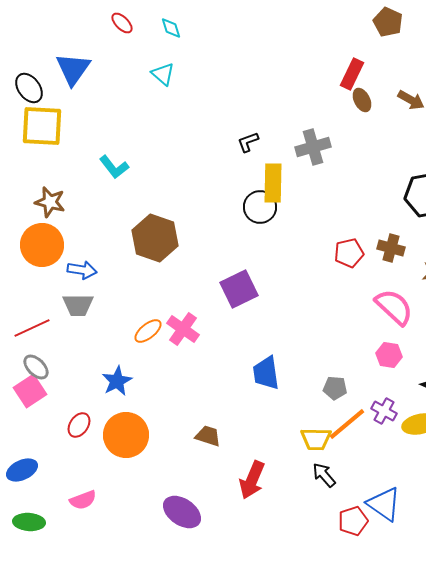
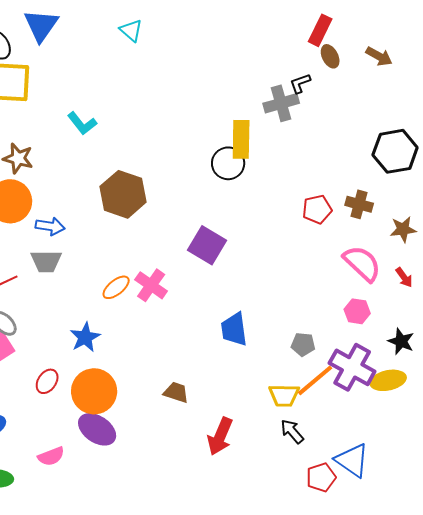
black L-shape: (248, 142) -> (300, 83), moved
purple square: (239, 289) -> (207, 245), turned -33
purple cross: (384, 411) -> (352, 367), size x1.8
purple ellipse: (182, 512) -> (97, 429), moved

